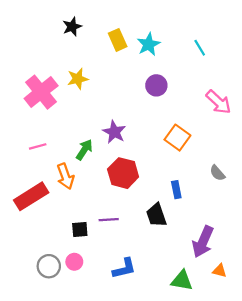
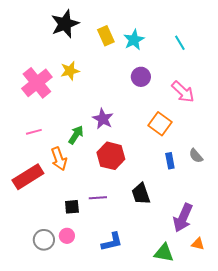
black star: (72, 27) -> (65, 24), size x1.6
pink arrow: (218, 102) -> (183, 92), moved
blue rectangle: (176, 190) -> (170, 161), moved

